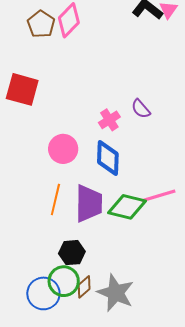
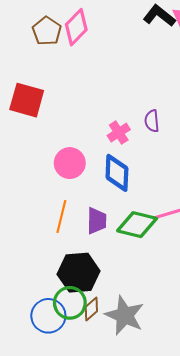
purple semicircle: (141, 109) -> (152, 121), turned 35
purple trapezoid: (89, 203) -> (97, 221), size x0.7
black hexagon: (72, 253) -> (79, 273), size x1.5

